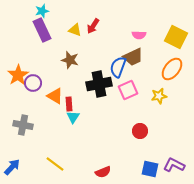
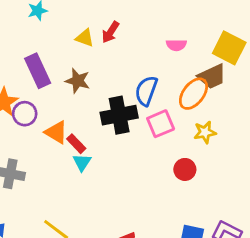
purple rectangle: (42, 30) -> (38, 71), moved
brown trapezoid: (133, 57) -> (212, 76), moved
orange ellipse: (172, 69) -> (193, 94), moved
red rectangle: (69, 104) -> (76, 144), turned -40
red circle: (140, 131) -> (185, 169), moved

